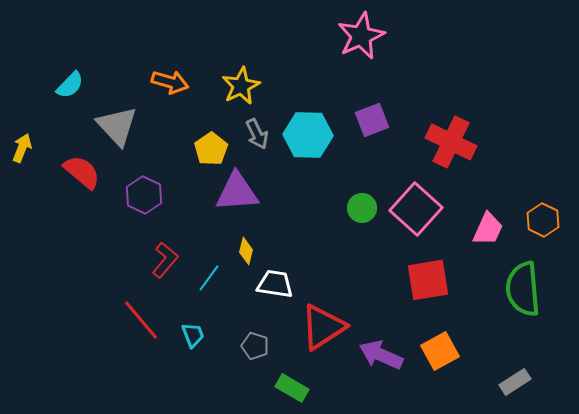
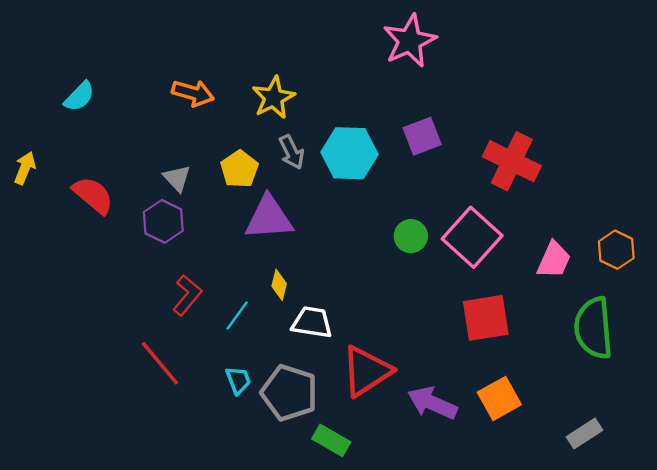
gray triangle: (117, 126) -> (177, 178), moved, size x0.6
cyan trapezoid: (193, 335) -> (238, 380), moved
gray pentagon: (255, 346) -> (289, 393), size x1.8

